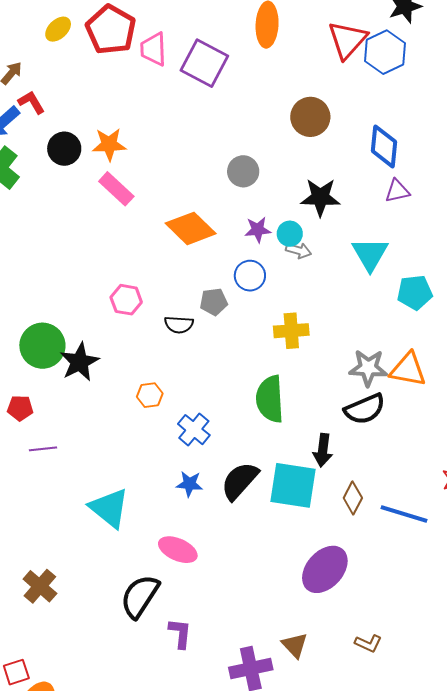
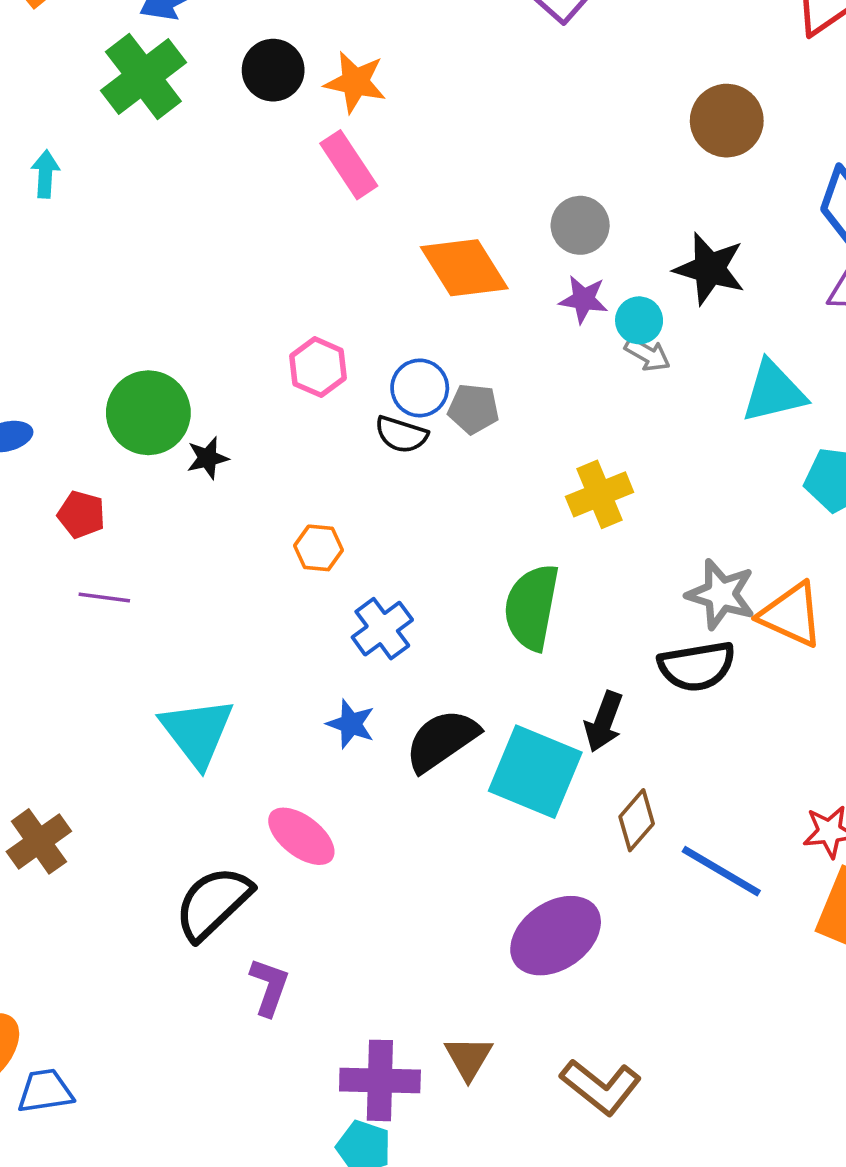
gray circle: (243, 171) -> (580, 225), moved
cyan triangle: (370, 254) -> (774, 392), turned 33
blue circle: (250, 276) -> (420, 388), moved
yellow cross: (291, 331) -> (600, 494), turned -32
black star: (80, 362) -> (208, 458), size x0.6
brown L-shape: (368, 643) -> (601, 1087), size x1.6

